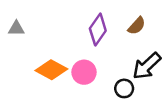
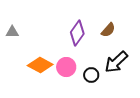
black circle: (124, 88) -> (91, 75), moved

